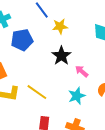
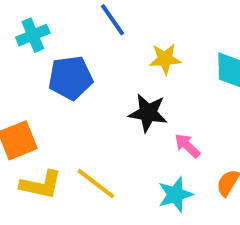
yellow star: (60, 26) -> (165, 59), moved
black star: (61, 56) -> (148, 113), turned -30

